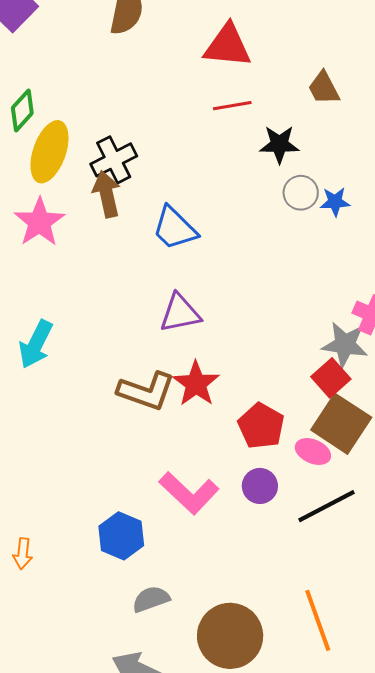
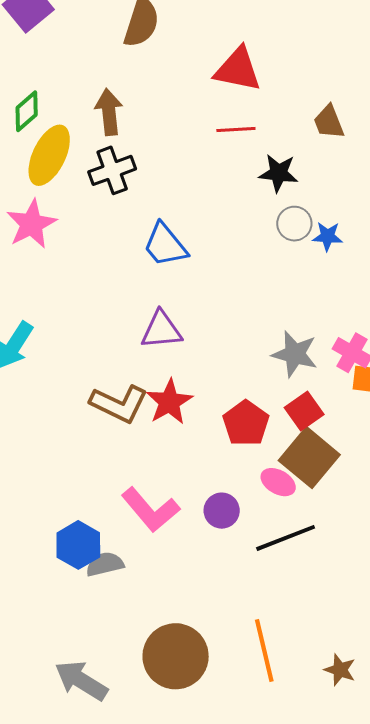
brown arrow: (107, 194) -> (109, 112), moved
gray star: (345, 345) -> (295, 354), moved
red pentagon: (261, 426) -> (246, 423), moved
gray semicircle: (151, 599) -> (105, 564), moved

